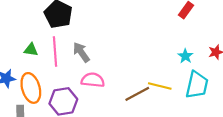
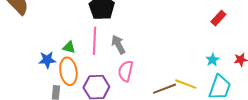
green triangle: (31, 50) -> (69, 47), moved
pink semicircle: (93, 80) -> (126, 71), turned -90

